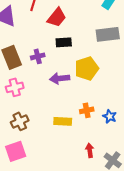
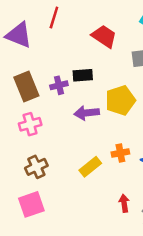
red trapezoid: (57, 17) -> (104, 36), moved, turned -95
black rectangle: (64, 42) -> (83, 75), moved
yellow rectangle: (63, 121) -> (90, 167), turned -42

